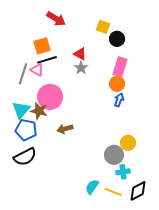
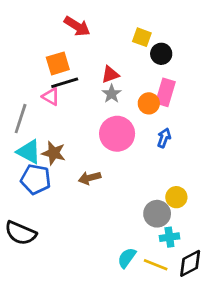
red triangle: (80, 54) -> (110, 74), turned -48
gray line: (23, 74) -> (21, 119), moved
orange circle: (117, 84) -> (149, 103), moved
pink circle: (50, 97) -> (117, 134), moved
cyan triangle: (21, 110) -> (29, 152), turned -42
black semicircle: (25, 157) -> (21, 233), moved, turned 50

